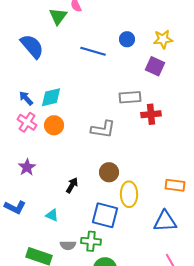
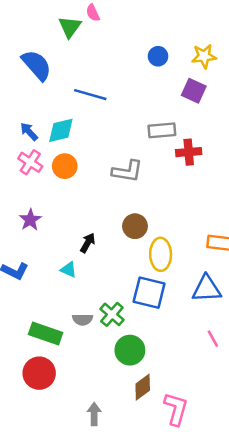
blue line: (93, 51) -> (90, 95), moved
cyan triangle: (52, 215) -> (69, 270), moved
blue square: (105, 215) -> (149, 293), moved
green cross: (91, 241) -> (112, 314), turned 36

